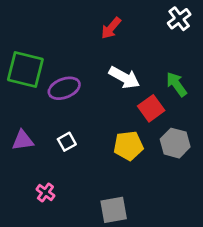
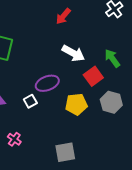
purple ellipse: (64, 88) -> (47, 83), moved

